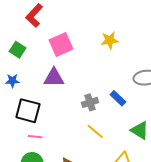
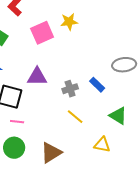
yellow star: (110, 40) -> (69, 22), moved
purple triangle: (54, 78) -> (37, 77), moved

